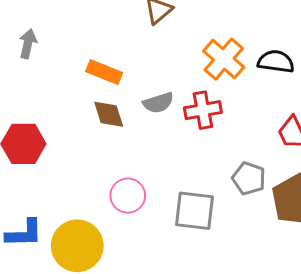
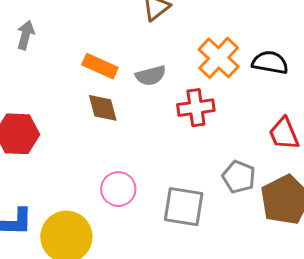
gray semicircle: (158, 103) -> (151, 76), moved

